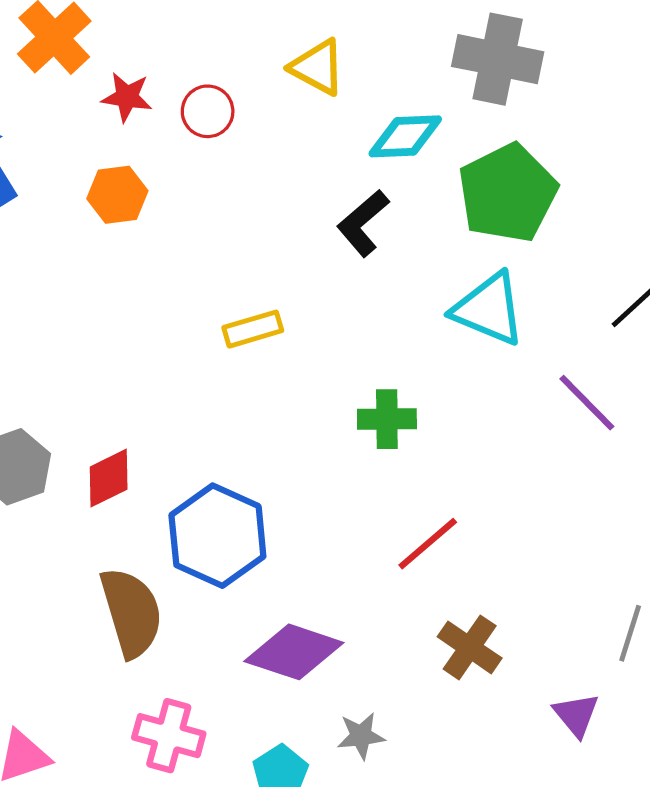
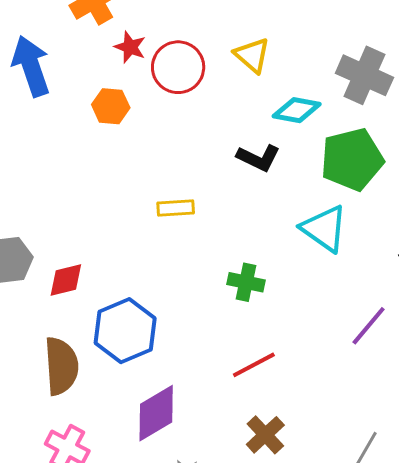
red circle: (208, 111) -> (178, 67), size x1.6
black L-shape: (363, 223) -> (258, 158), turned -126
purple line: (587, 403) -> (369, 326), moved, turned 72
purple diamond: (294, 652) -> (156, 413), turned -62

